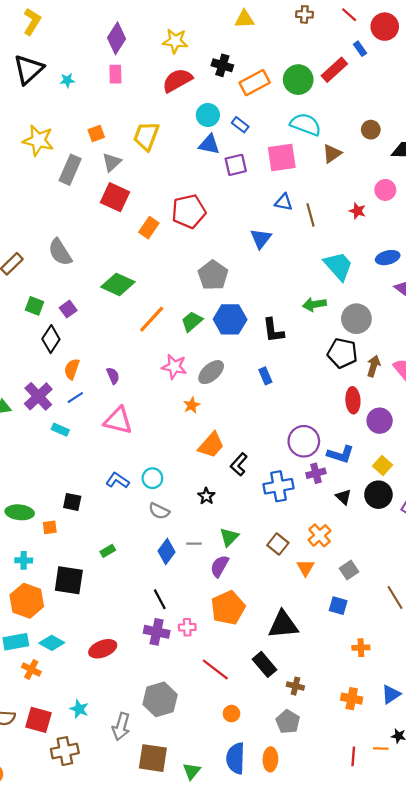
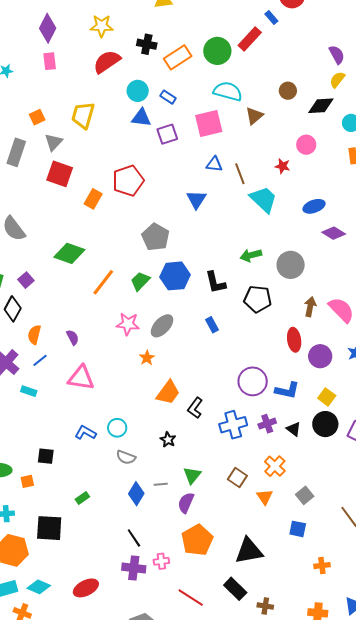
cyan trapezoid: (338, 266) -> (263, 199), moved
black pentagon: (342, 353) -> (258, 299), moved
purple cross: (316, 473) -> (267, 424), moved

